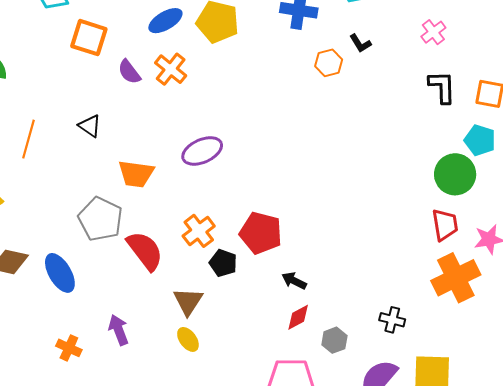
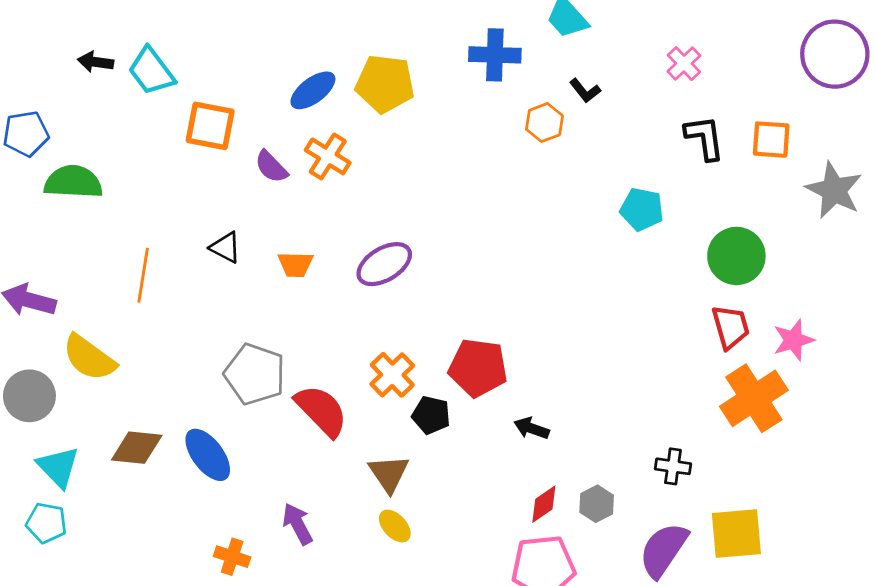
cyan pentagon: (480, 140) -> (642, 209), moved
orange trapezoid: (136, 174) -> (295, 264), moved, size x0.7
red diamond: (298, 317) -> (544, 504), moved

